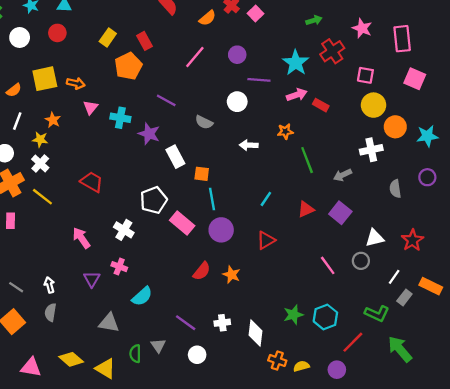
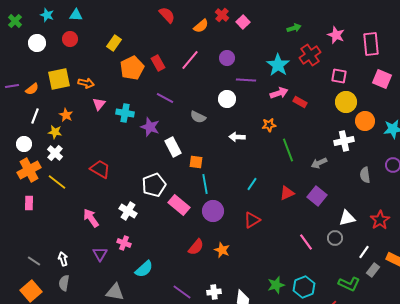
red rectangle: (144, 41) -> (158, 63), moved

